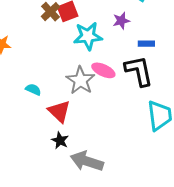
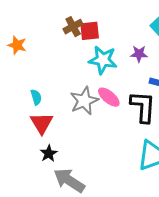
cyan semicircle: (33, 89) -> (36, 97), turned 35
red triangle: (59, 111) -> (42, 123), moved

